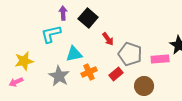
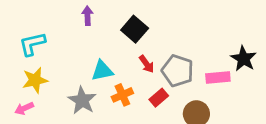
black square: (88, 18) -> (135, 29), moved
cyan L-shape: (51, 34) -> (32, 44), moved
red arrow: (108, 39) -> (147, 64), moved

